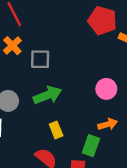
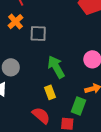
green arrow: (47, 95) -> (56, 67), moved, turned -100

